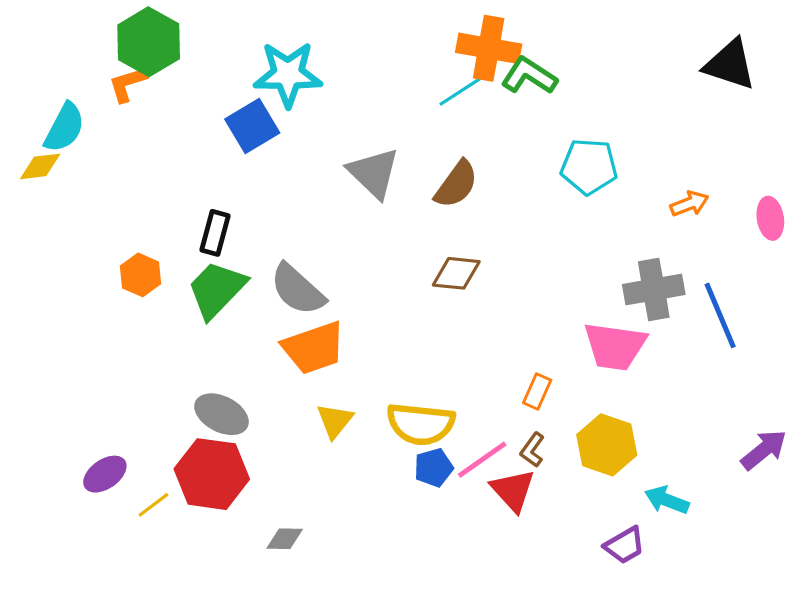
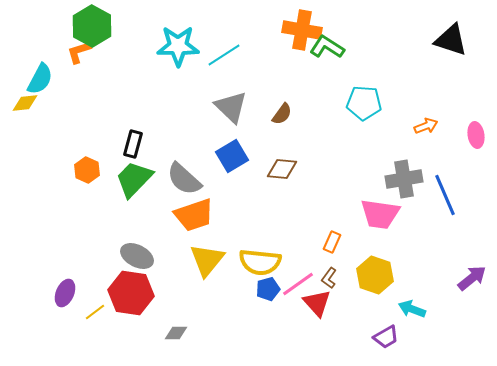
cyan line: (464, 89) -> (224, 55), moved
blue square: (252, 126) -> (232, 156), moved
brown semicircle: (456, 184) -> (282, 114), size x0.7
yellow triangle: (335, 421) -> (207, 260), size x1.5
purple ellipse: (105, 474) -> (65, 293), turned -32

